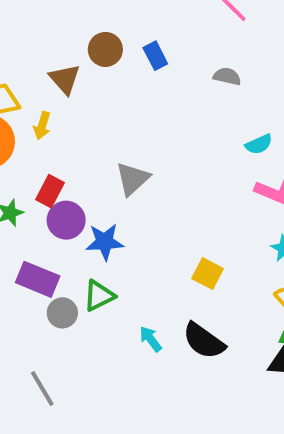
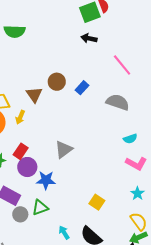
blue rectangle: (155, 56) -> (82, 88), turned 64
gray semicircle: (227, 76) -> (118, 102), size x1.6

